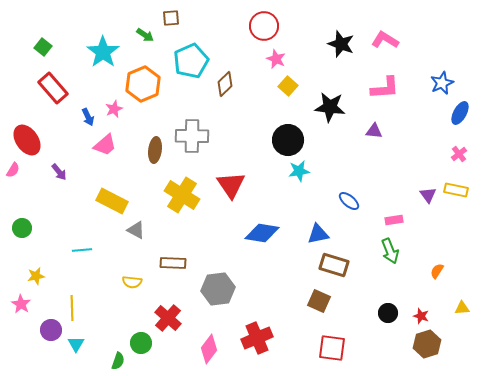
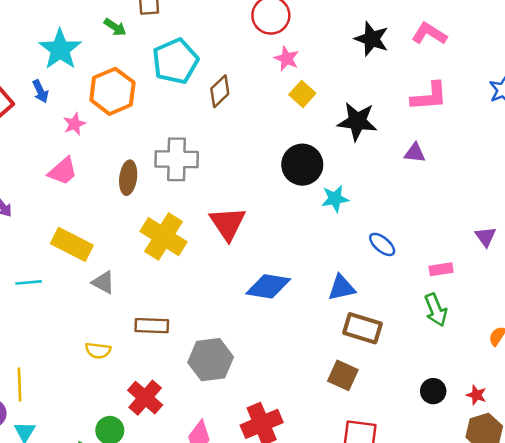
blue arrow: (88, 117) -> (40, 91), moved
cyan star: (299, 171) -> (335, 199), moved
cyan line: (82, 250) -> (29, 282), moved

